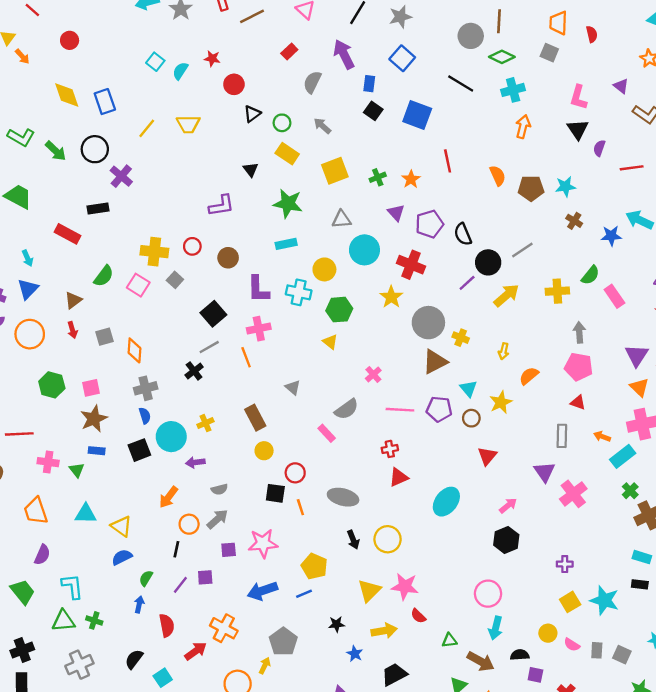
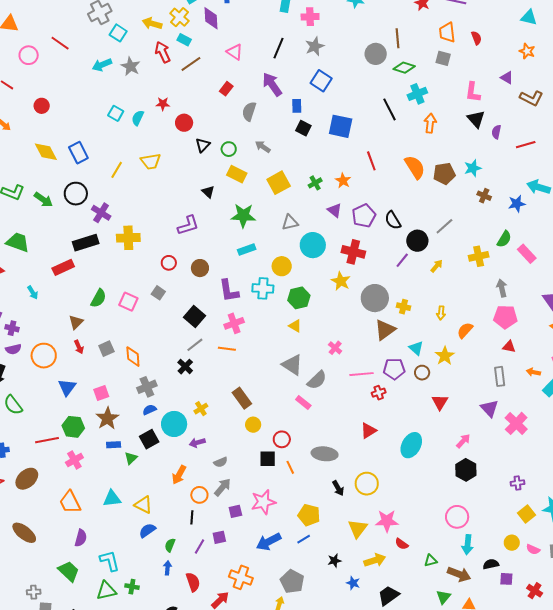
black line: (461, 84) -> (389, 109), moved, turned 40
orange semicircle: (498, 176) -> (415, 167), size x1.4
black rectangle: (98, 209) -> (86, 243), size x1.4
red rectangle: (67, 234) -> (63, 267), turned -45
yellow cross: (154, 252) -> (128, 238), moved
blue triangle: (28, 289) -> (67, 387), moved
yellow arrow: (506, 295) -> (437, 266), size x0.6
orange line: (246, 357) -> (227, 349), turned -54
green hexagon: (52, 385) -> (73, 427), moved
gray triangle: (293, 387) -> (292, 365), moved, size x1.6
blue semicircle: (145, 416) -> (149, 410), turned -88
red cross: (390, 449) -> (379, 393), moved
pink cross: (48, 462) -> (74, 460), turned -30
green triangle: (77, 470) -> (131, 458), moved, turned 32

